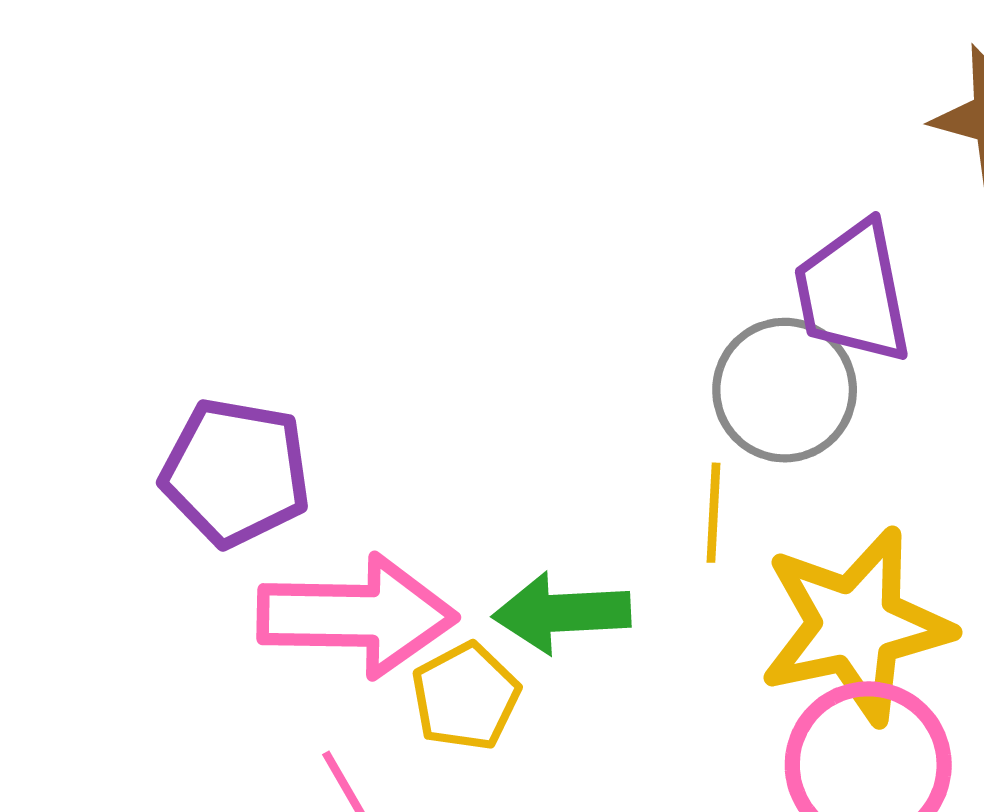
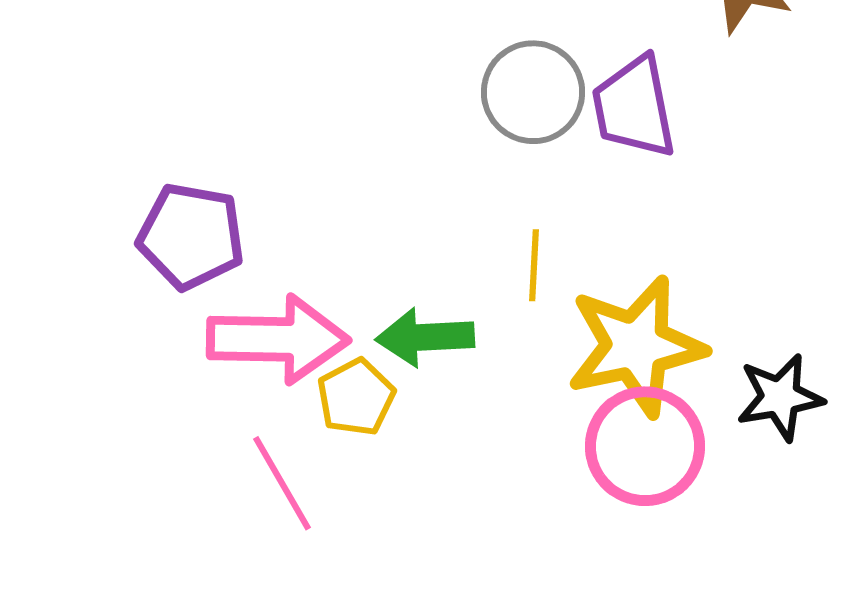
gray circle: (785, 390) -> (533, 92), moved

